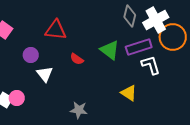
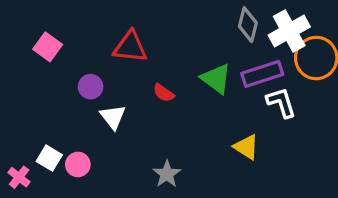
pink circle: (17, 98) -> (78, 164), moved
gray star: (79, 110) -> (167, 174), turned 30

